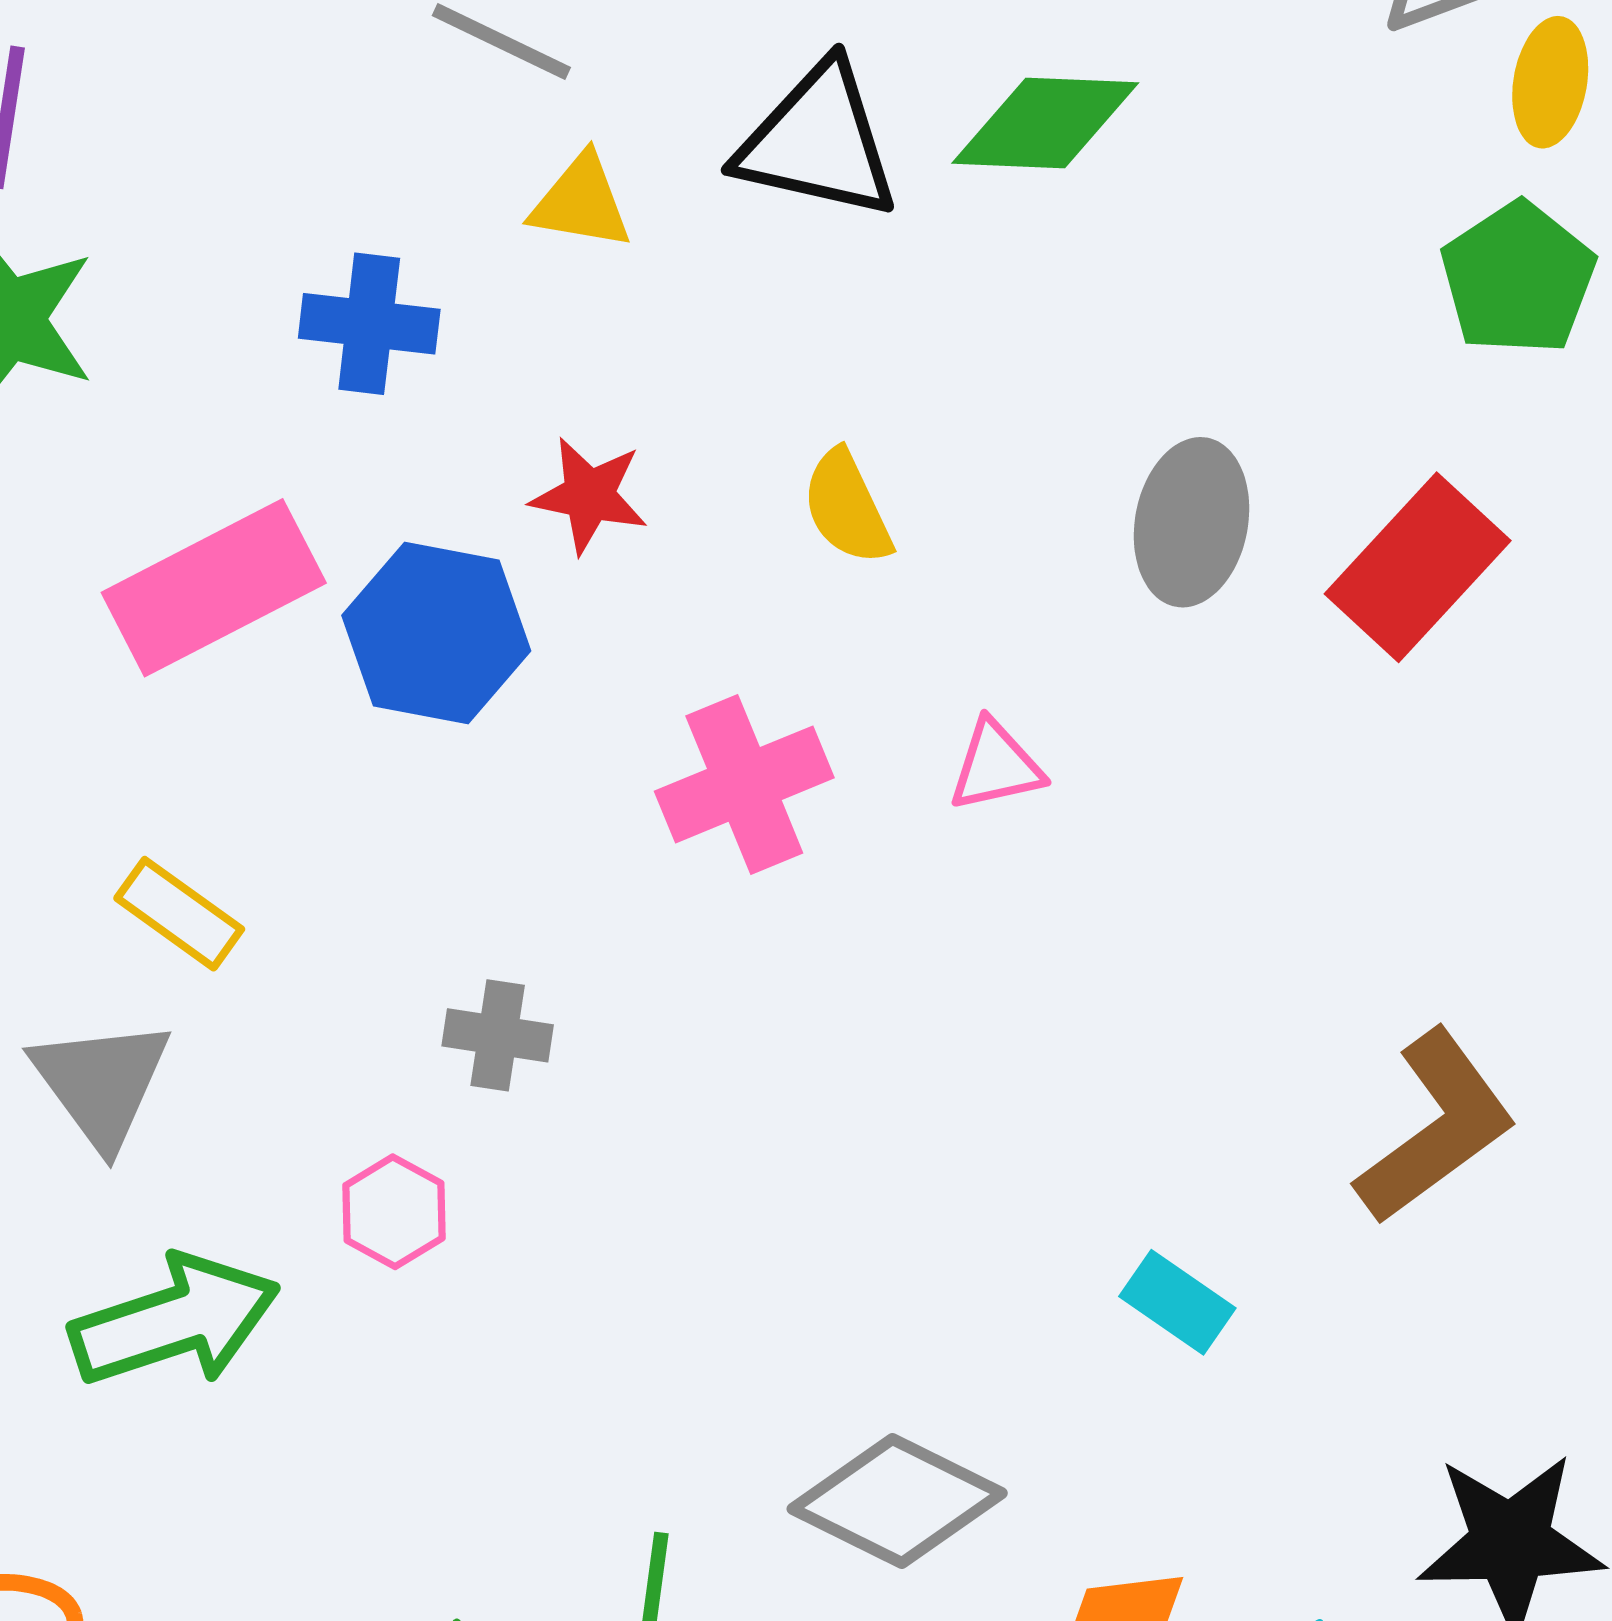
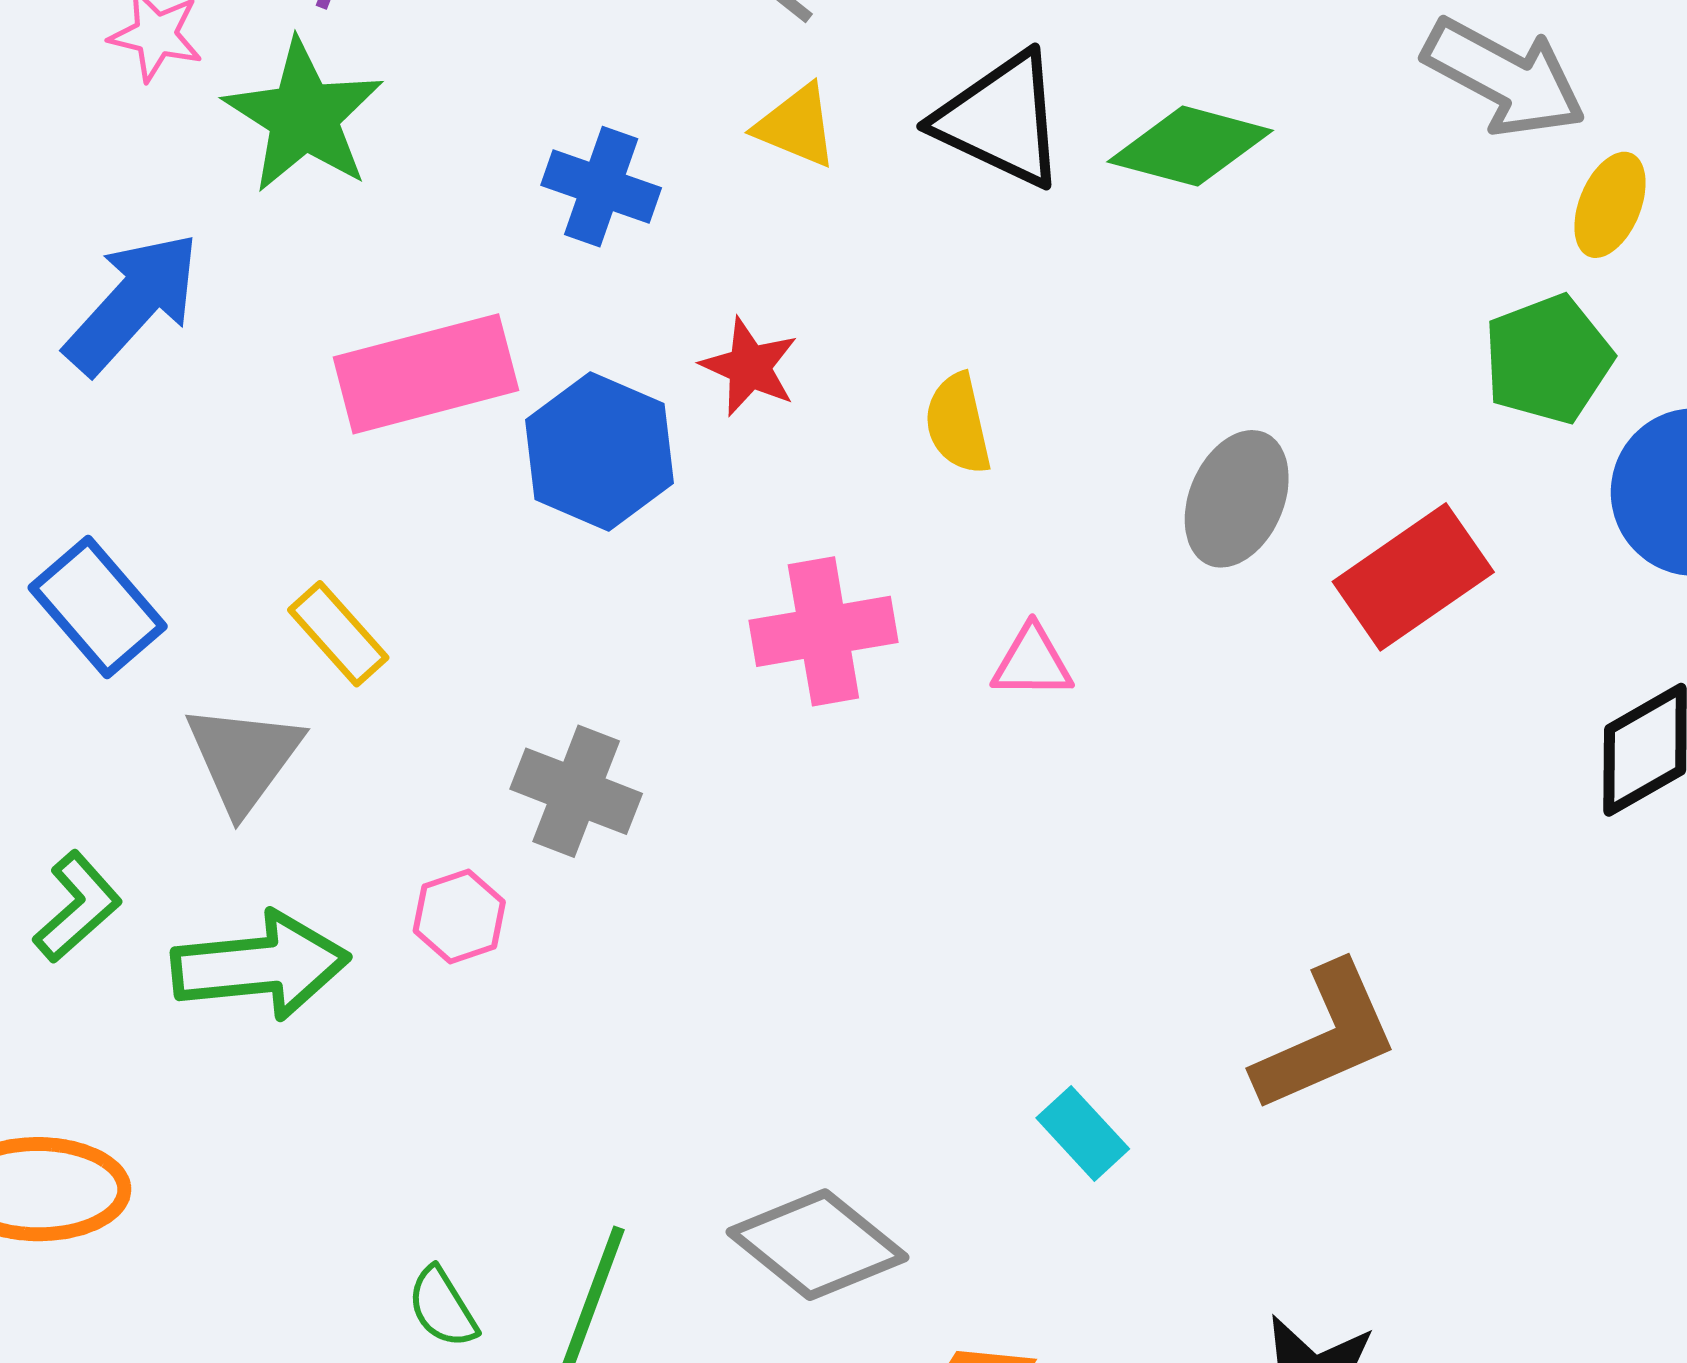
gray cross: (498, 1035) -> (576, 791), size x1.4

